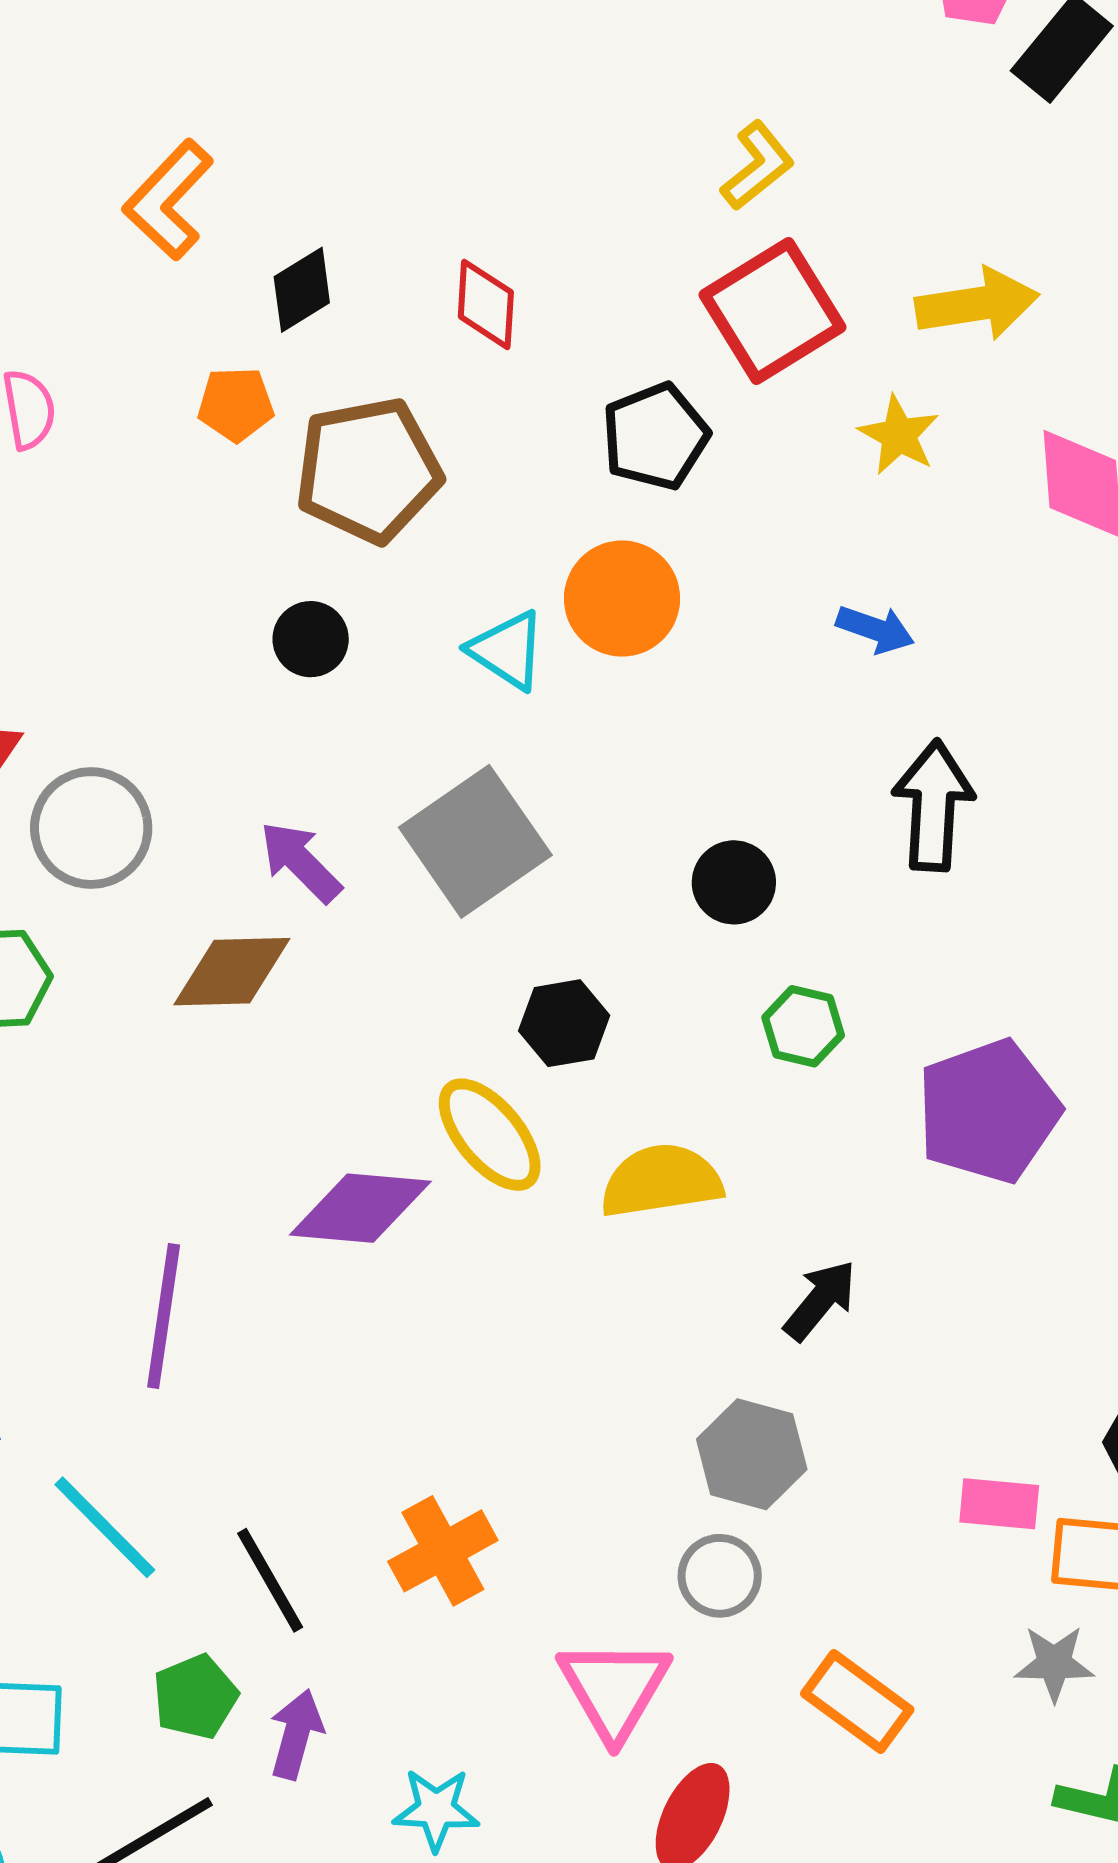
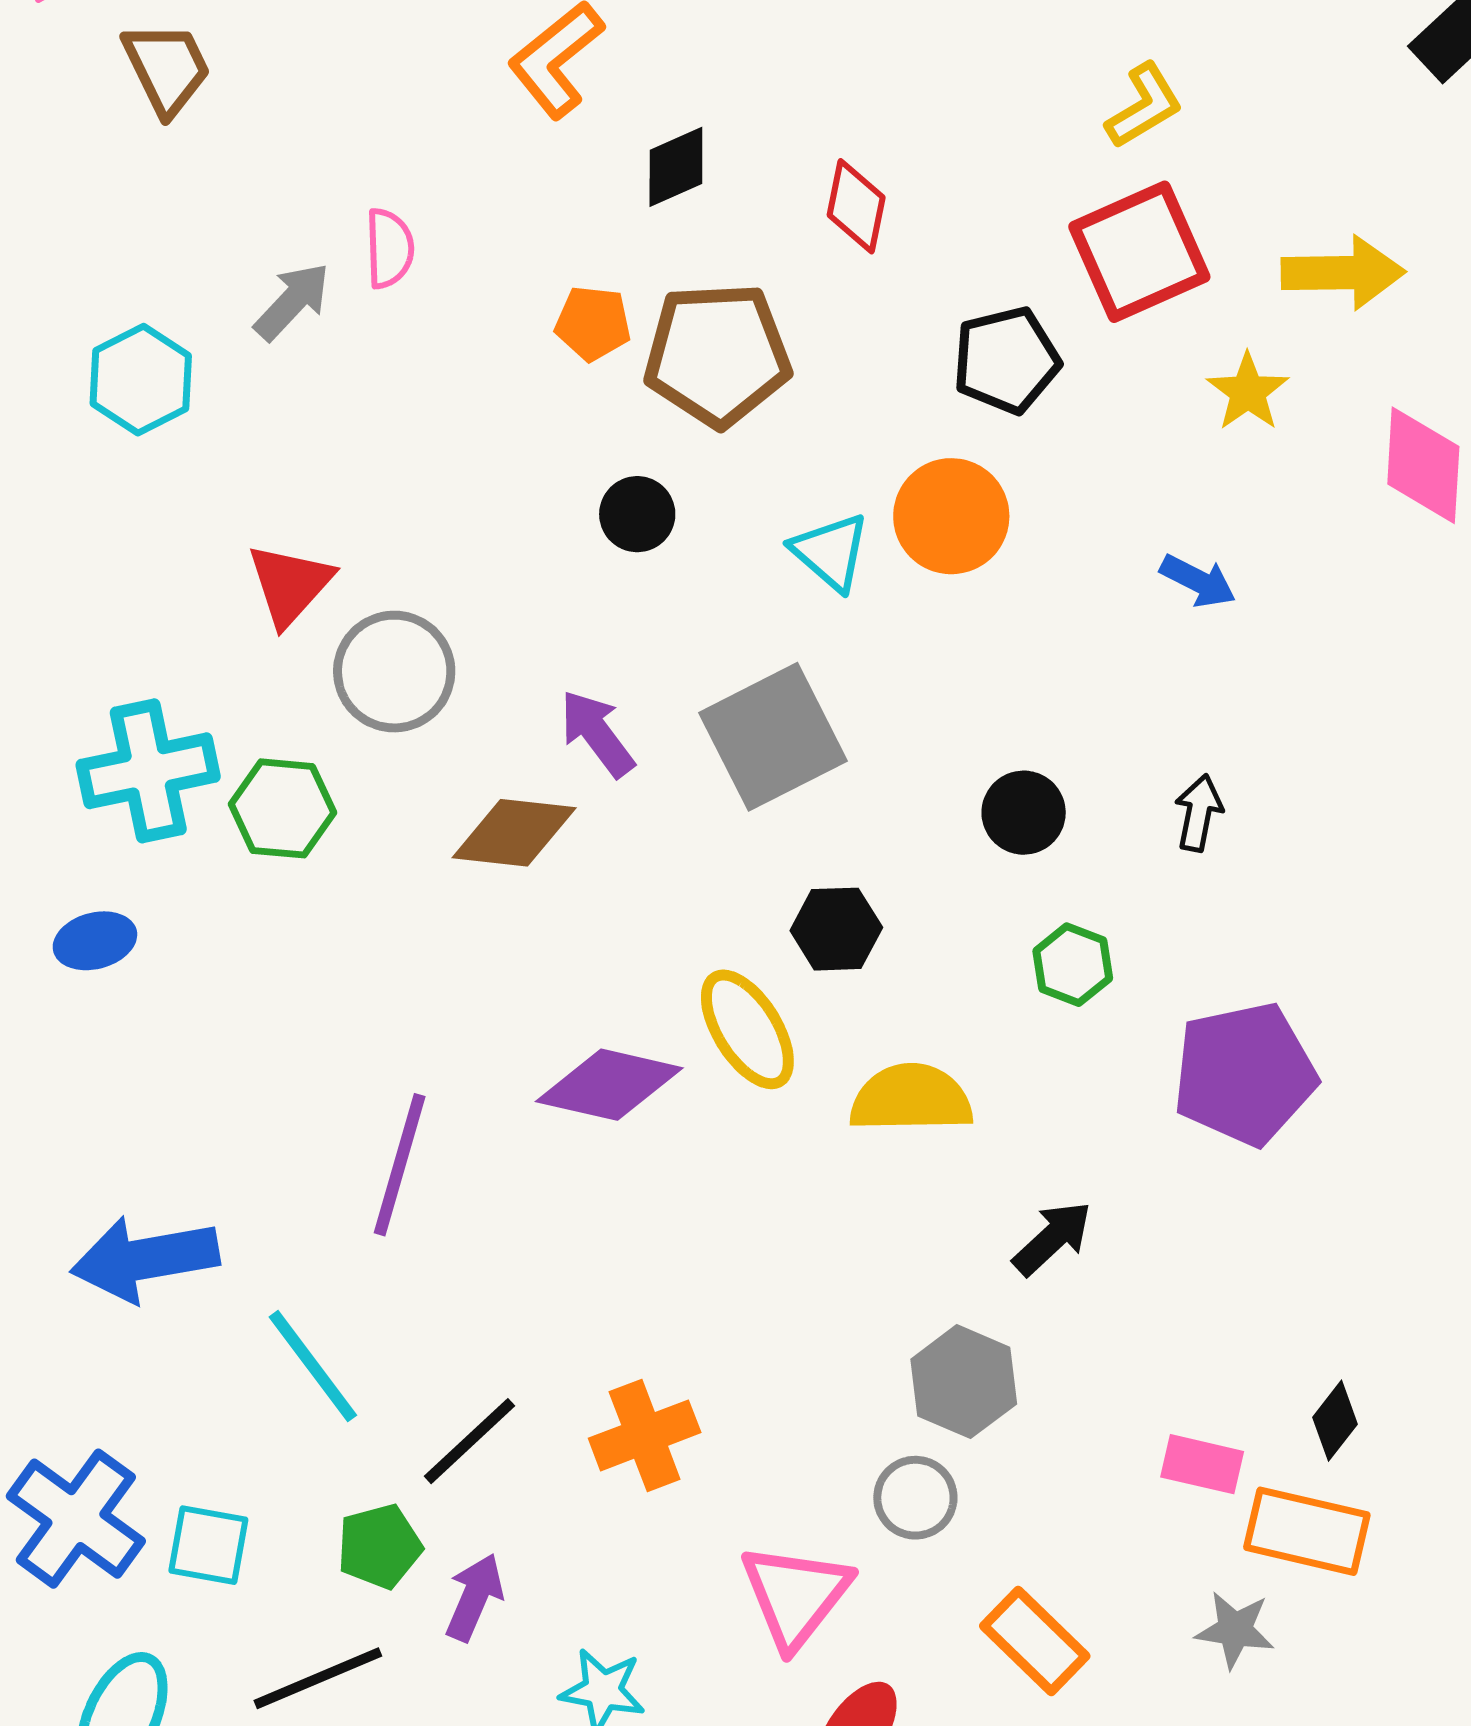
orange pentagon: (236, 404) -> (593, 323), moved
black arrow: (933, 806) -> (1199, 813), moved, size x0.6
black line: (270, 1580) -> (469, 1441), turned 69

